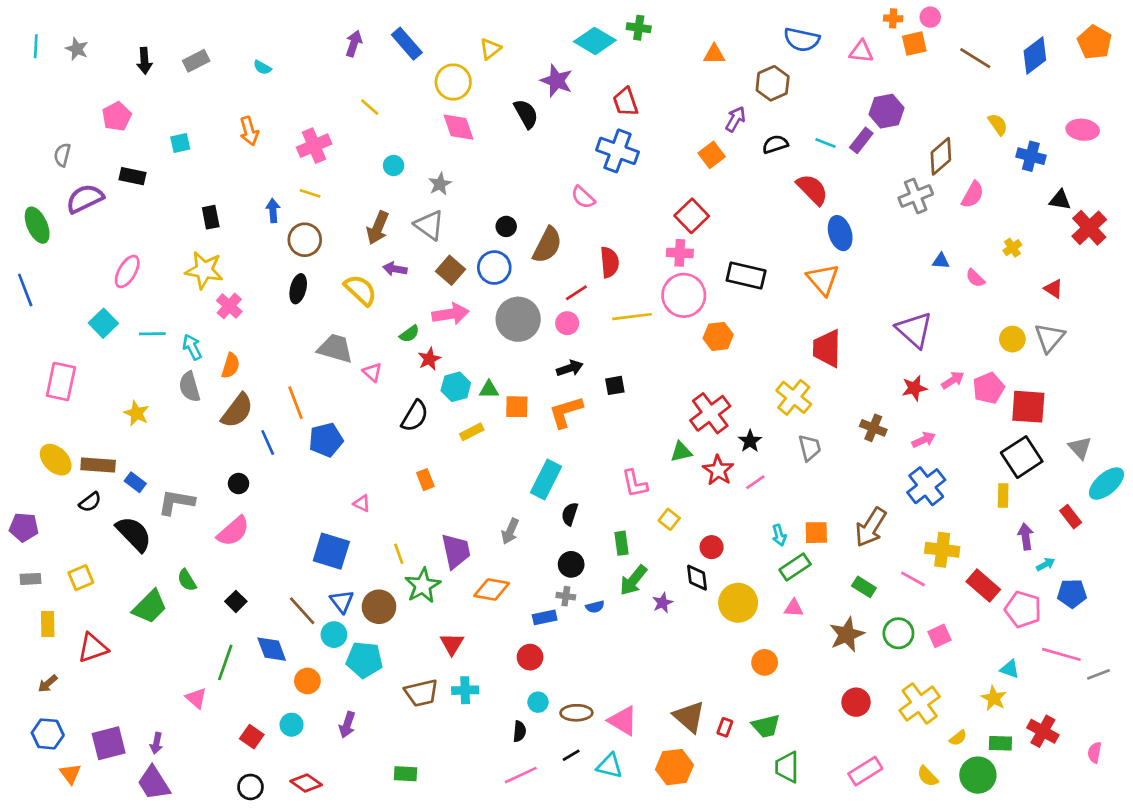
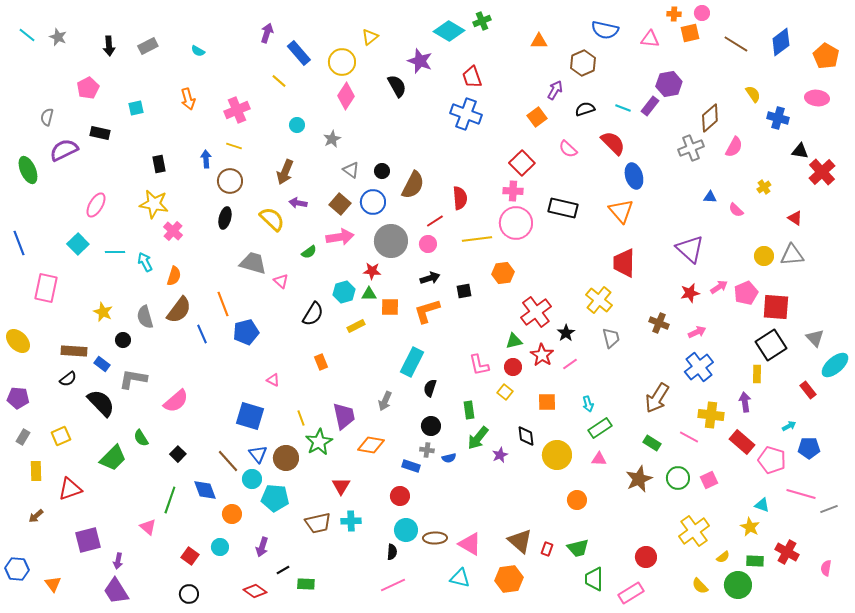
green cross: (639, 28) -> (482, 21), turned -30
orange pentagon: (1095, 42) -> (826, 56), moved
blue rectangle: (407, 44) -> (299, 53), moved
cyan line: (36, 46) -> (27, 35), turned -54
pink diamond: (458, 127) -> (346, 96), turned 52
pink semicircle: (583, 197) -> (568, 149), moved
gray triangle: (429, 225) -> (351, 170), moved, size x0.7
blue line: (25, 290) -> (19, 243), moved
orange hexagon: (718, 336) -> (503, 273), moved
gray triangle: (1049, 338) -> (792, 255), turned 45
red star: (429, 359) -> (372, 271), moved, turned 30
gray semicircle: (189, 387) -> (145, 317), moved
yellow ellipse: (56, 460) -> (18, 341), moved
black circle: (239, 484) -> (123, 340), moved
orange square: (816, 533) -> (547, 402), moved
purple arrow: (1026, 537) -> (745, 402), moved
red circle: (712, 547) -> (513, 367), moved
gray rectangle: (30, 579) -> (23, 437), turned -56
blue rectangle: (545, 617) -> (411, 466), turned 30
cyan circle: (538, 702) -> (406, 530), size x1.5
red circle: (856, 702) -> (646, 557), moved
blue hexagon: (48, 734) -> (17, 569), moved
purple square: (109, 743) -> (88, 540), moved
black line: (571, 755) -> (283, 570), moved
pink rectangle: (865, 771) -> (631, 593), moved
red diamond: (306, 783) -> (255, 591), moved

